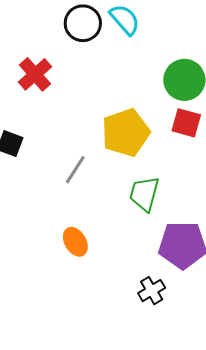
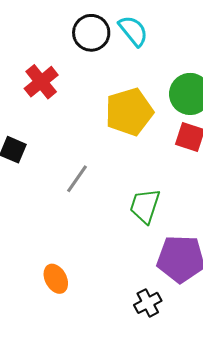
yellow pentagon: (126, 132) -> (129, 112), moved
orange ellipse: (75, 242) -> (56, 279), moved

